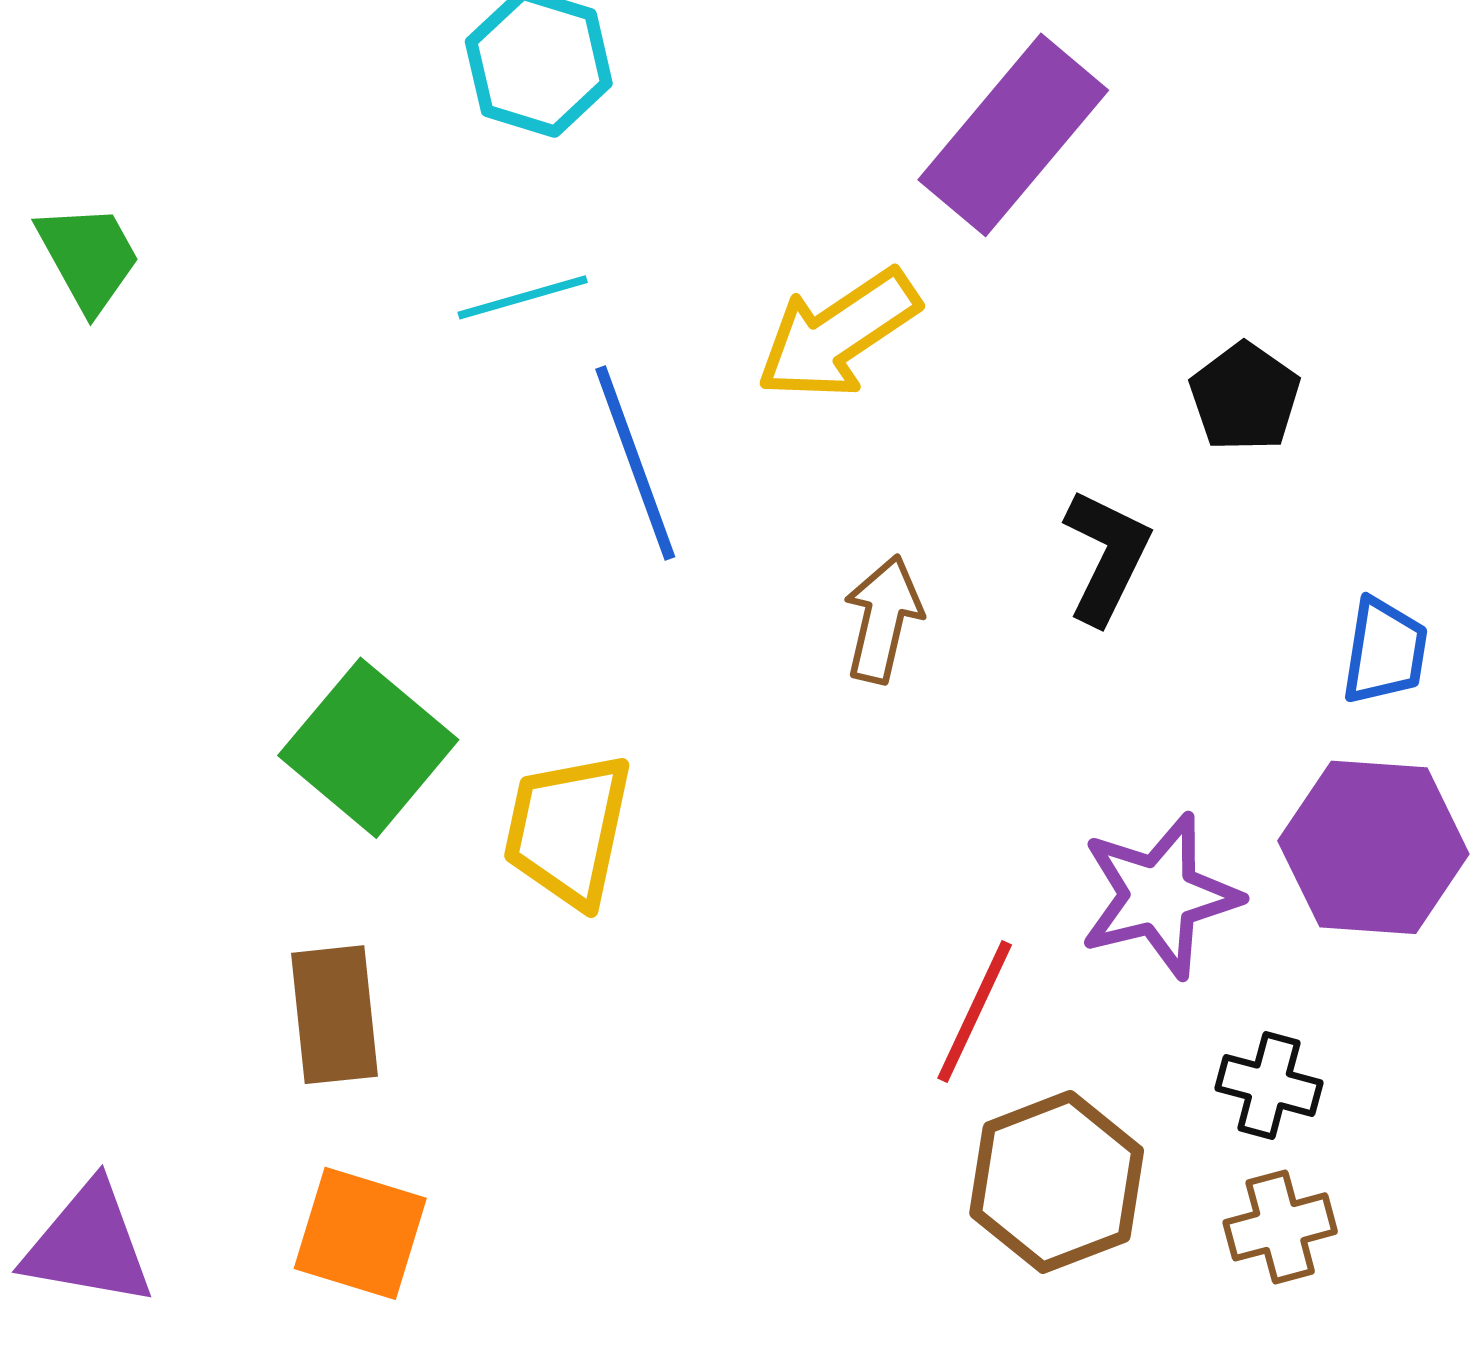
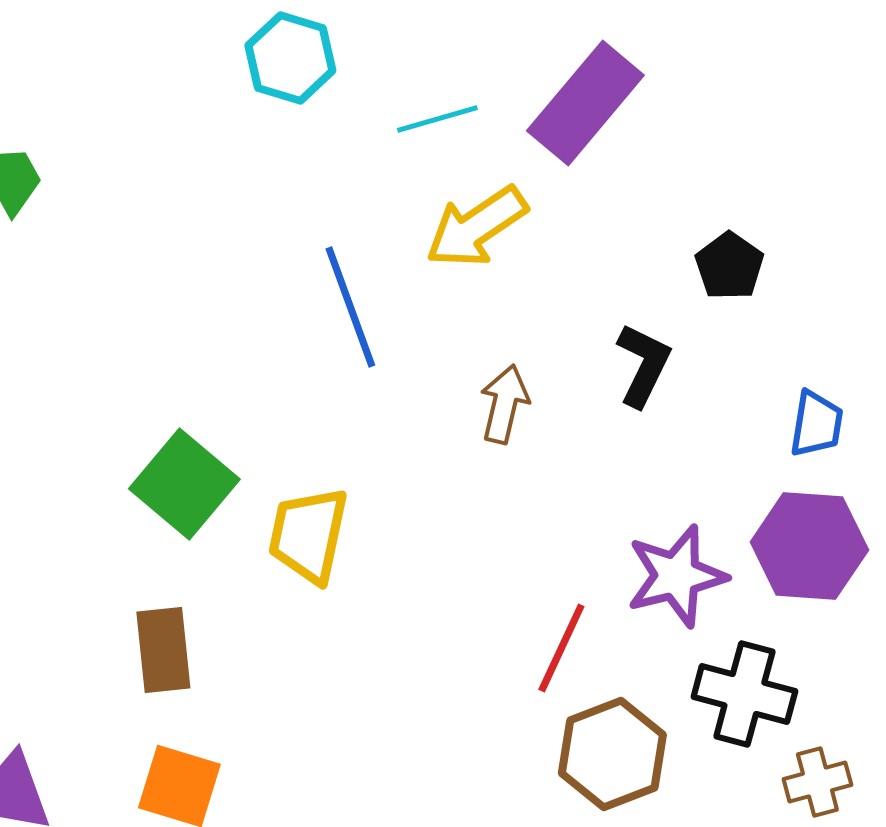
cyan line: (523, 297) -> (437, 119), moved
black cross: (1269, 1085) -> (744, 694), size x1.6
brown cross: (1280, 1227) -> (817, 782), moved

